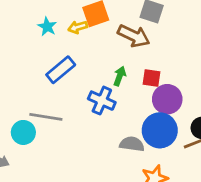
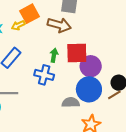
red square: (151, 78) -> (77, 53), size x1.6

